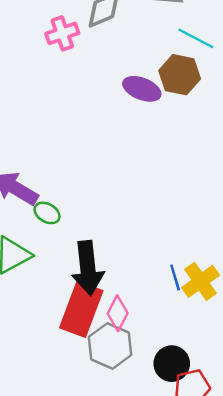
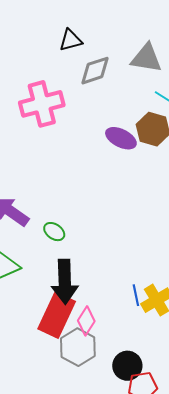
pink cross: (62, 33) -> (42, 104), moved, size x1.6
green ellipse: (47, 213) -> (54, 232), moved

